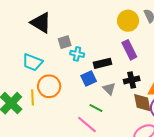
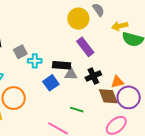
black rectangle: (103, 63) -> (62, 65), turned 30
gray triangle: (109, 89) -> (71, 74), moved, turned -32
green line: (96, 108) -> (77, 110), moved

